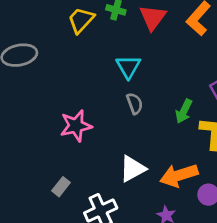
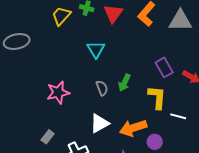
gray semicircle: (135, 104) -> (102, 88), moved
green arrow: (184, 111) -> (124, 83), moved

